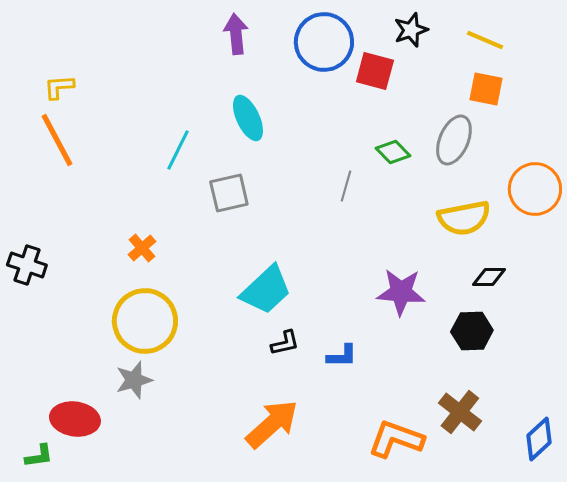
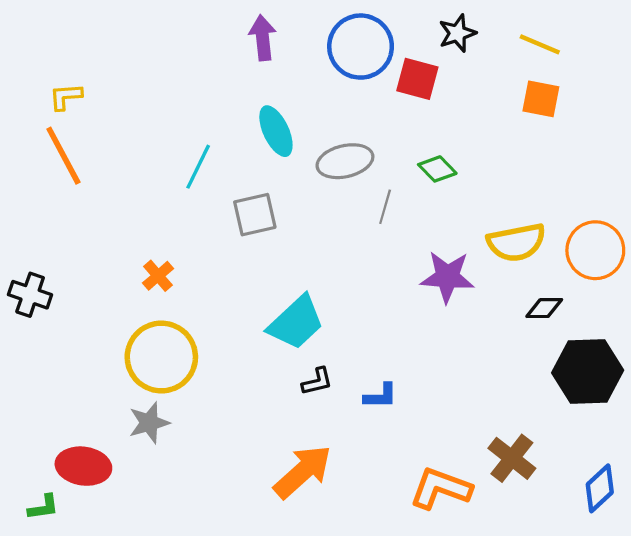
gray ellipse: (454, 140) -> (345, 161), moved, turned 54
orange circle: (535, 189) -> (595, 250), moved
purple star: (401, 292) -> (447, 277), moved
black hexagon: (472, 331) -> (588, 371), moved, size x1.5

